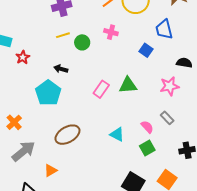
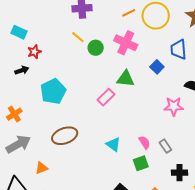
pink cross: (111, 32) -> (126, 43), size x1.6
yellow line: (63, 35) -> (78, 37), turned 48
black arrow: (61, 69) -> (22, 70), moved, turned 136
green triangle: (128, 85) -> (126, 79), moved
gray rectangle: (167, 118) -> (165, 146), moved

